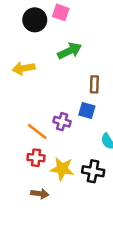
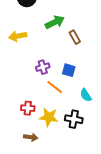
brown rectangle: (94, 84) -> (75, 37), moved, turned -32
purple cross: (62, 122) -> (43, 67), moved, turned -32
orange line: (37, 132) -> (55, 87), moved

